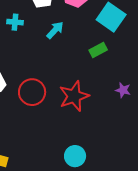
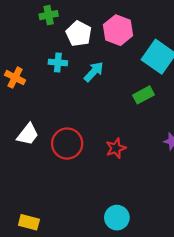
cyan cross: (15, 22) -> (58, 63), moved
red star: (74, 96) -> (116, 148), size x0.6

